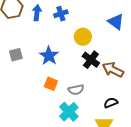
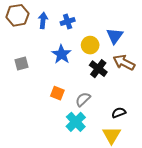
blue triangle: (116, 22) -> (115, 36), moved, turned 30
blue star: (49, 56) -> (61, 54), moved
brown arrow: (113, 70) -> (124, 62), moved
gray semicircle: (76, 90) -> (83, 99), turned 147

